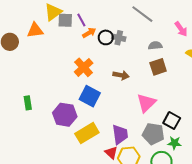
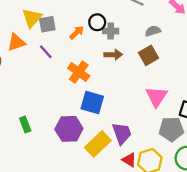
purple line: (81, 20) -> (46, 52), moved
black circle: (106, 37) -> (97, 22), moved
brown square: (158, 67) -> (149, 55), moved
brown arrow: (121, 75) -> (113, 55), moved
purple trapezoid: (120, 134) -> (122, 133), moved

